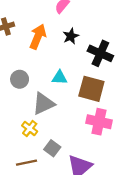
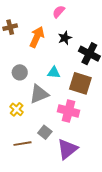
pink cross: (99, 122) -> (69, 111), moved
yellow cross: (30, 129) -> (17, 109), moved

